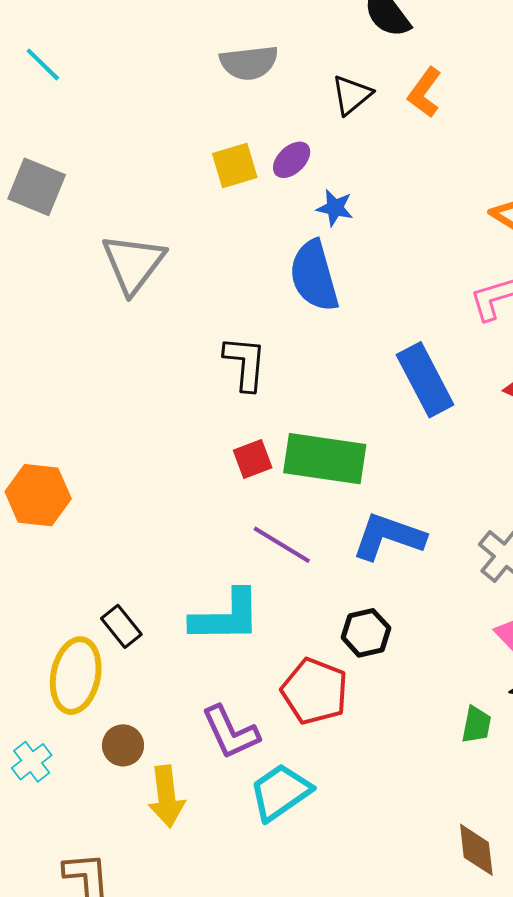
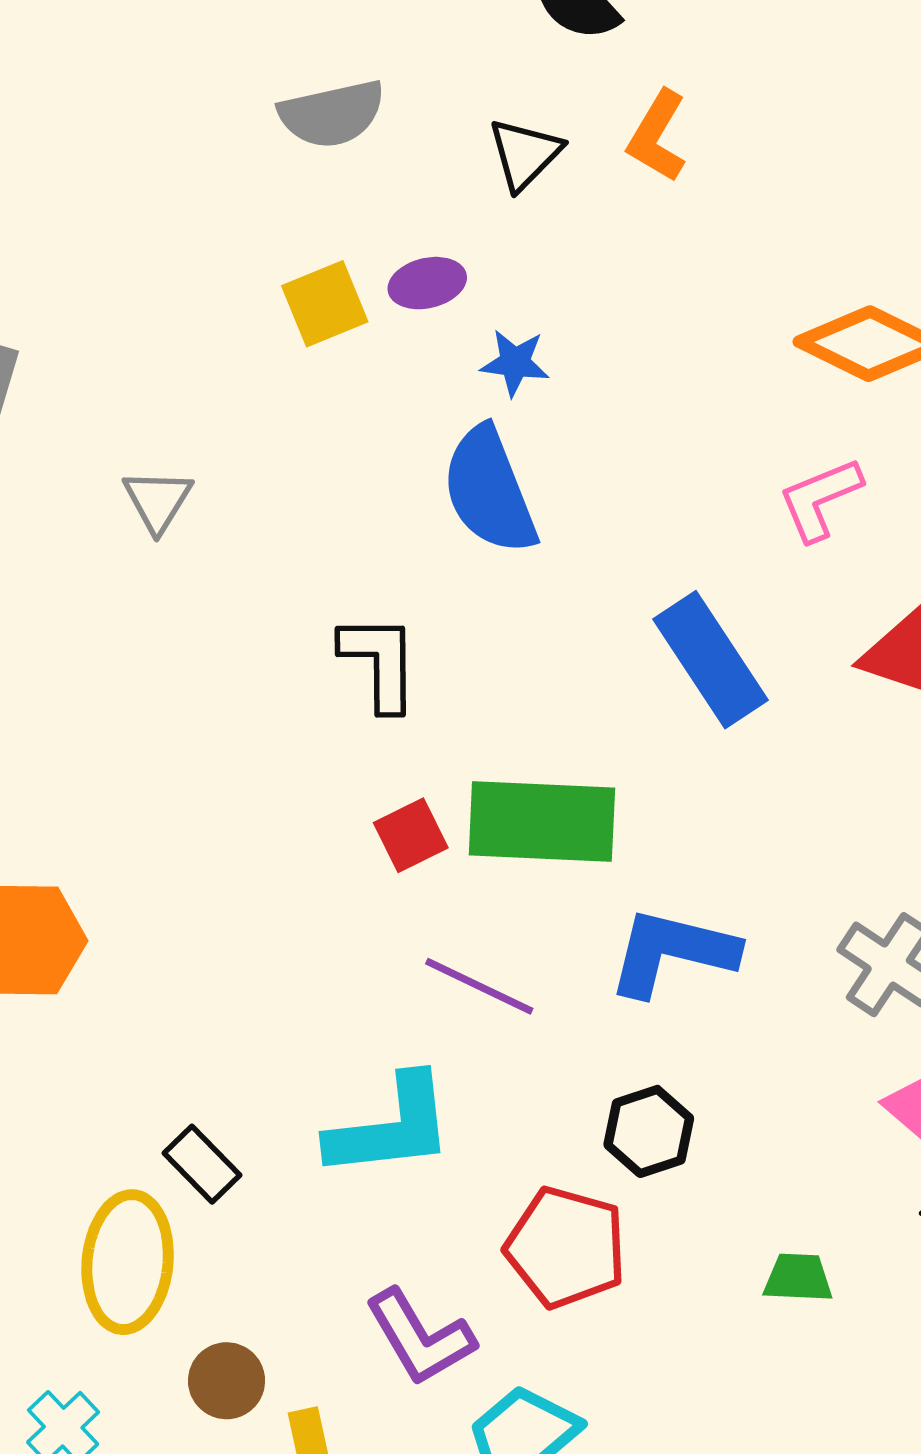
purple ellipse: (292, 160) -> (427, 283), turned 36
gray triangle: (133, 263) -> (158, 501), size x0.6
green trapezoid: (476, 725) -> (798, 1278), moved, turned -93

